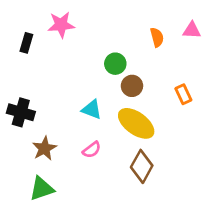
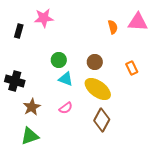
pink triangle: (192, 30) -> (138, 22), size x1.5
green circle: (115, 64) -> (59, 60), moved

